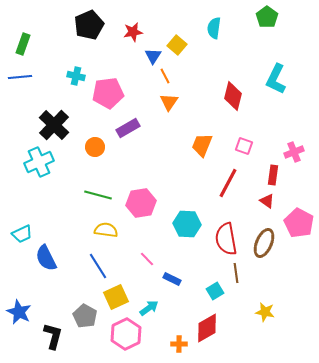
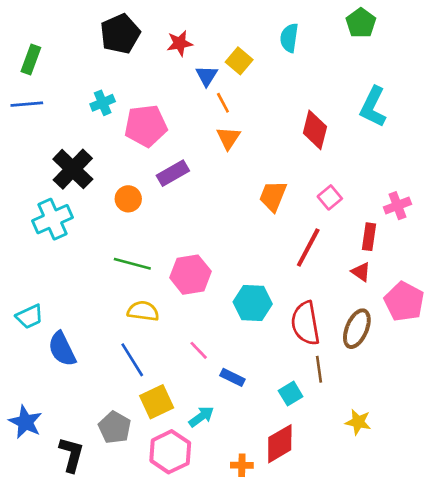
cyan cross: (76, 76) -> (103, 103), turned -36
pink square: (244, 146) -> (330, 197), turned 30

